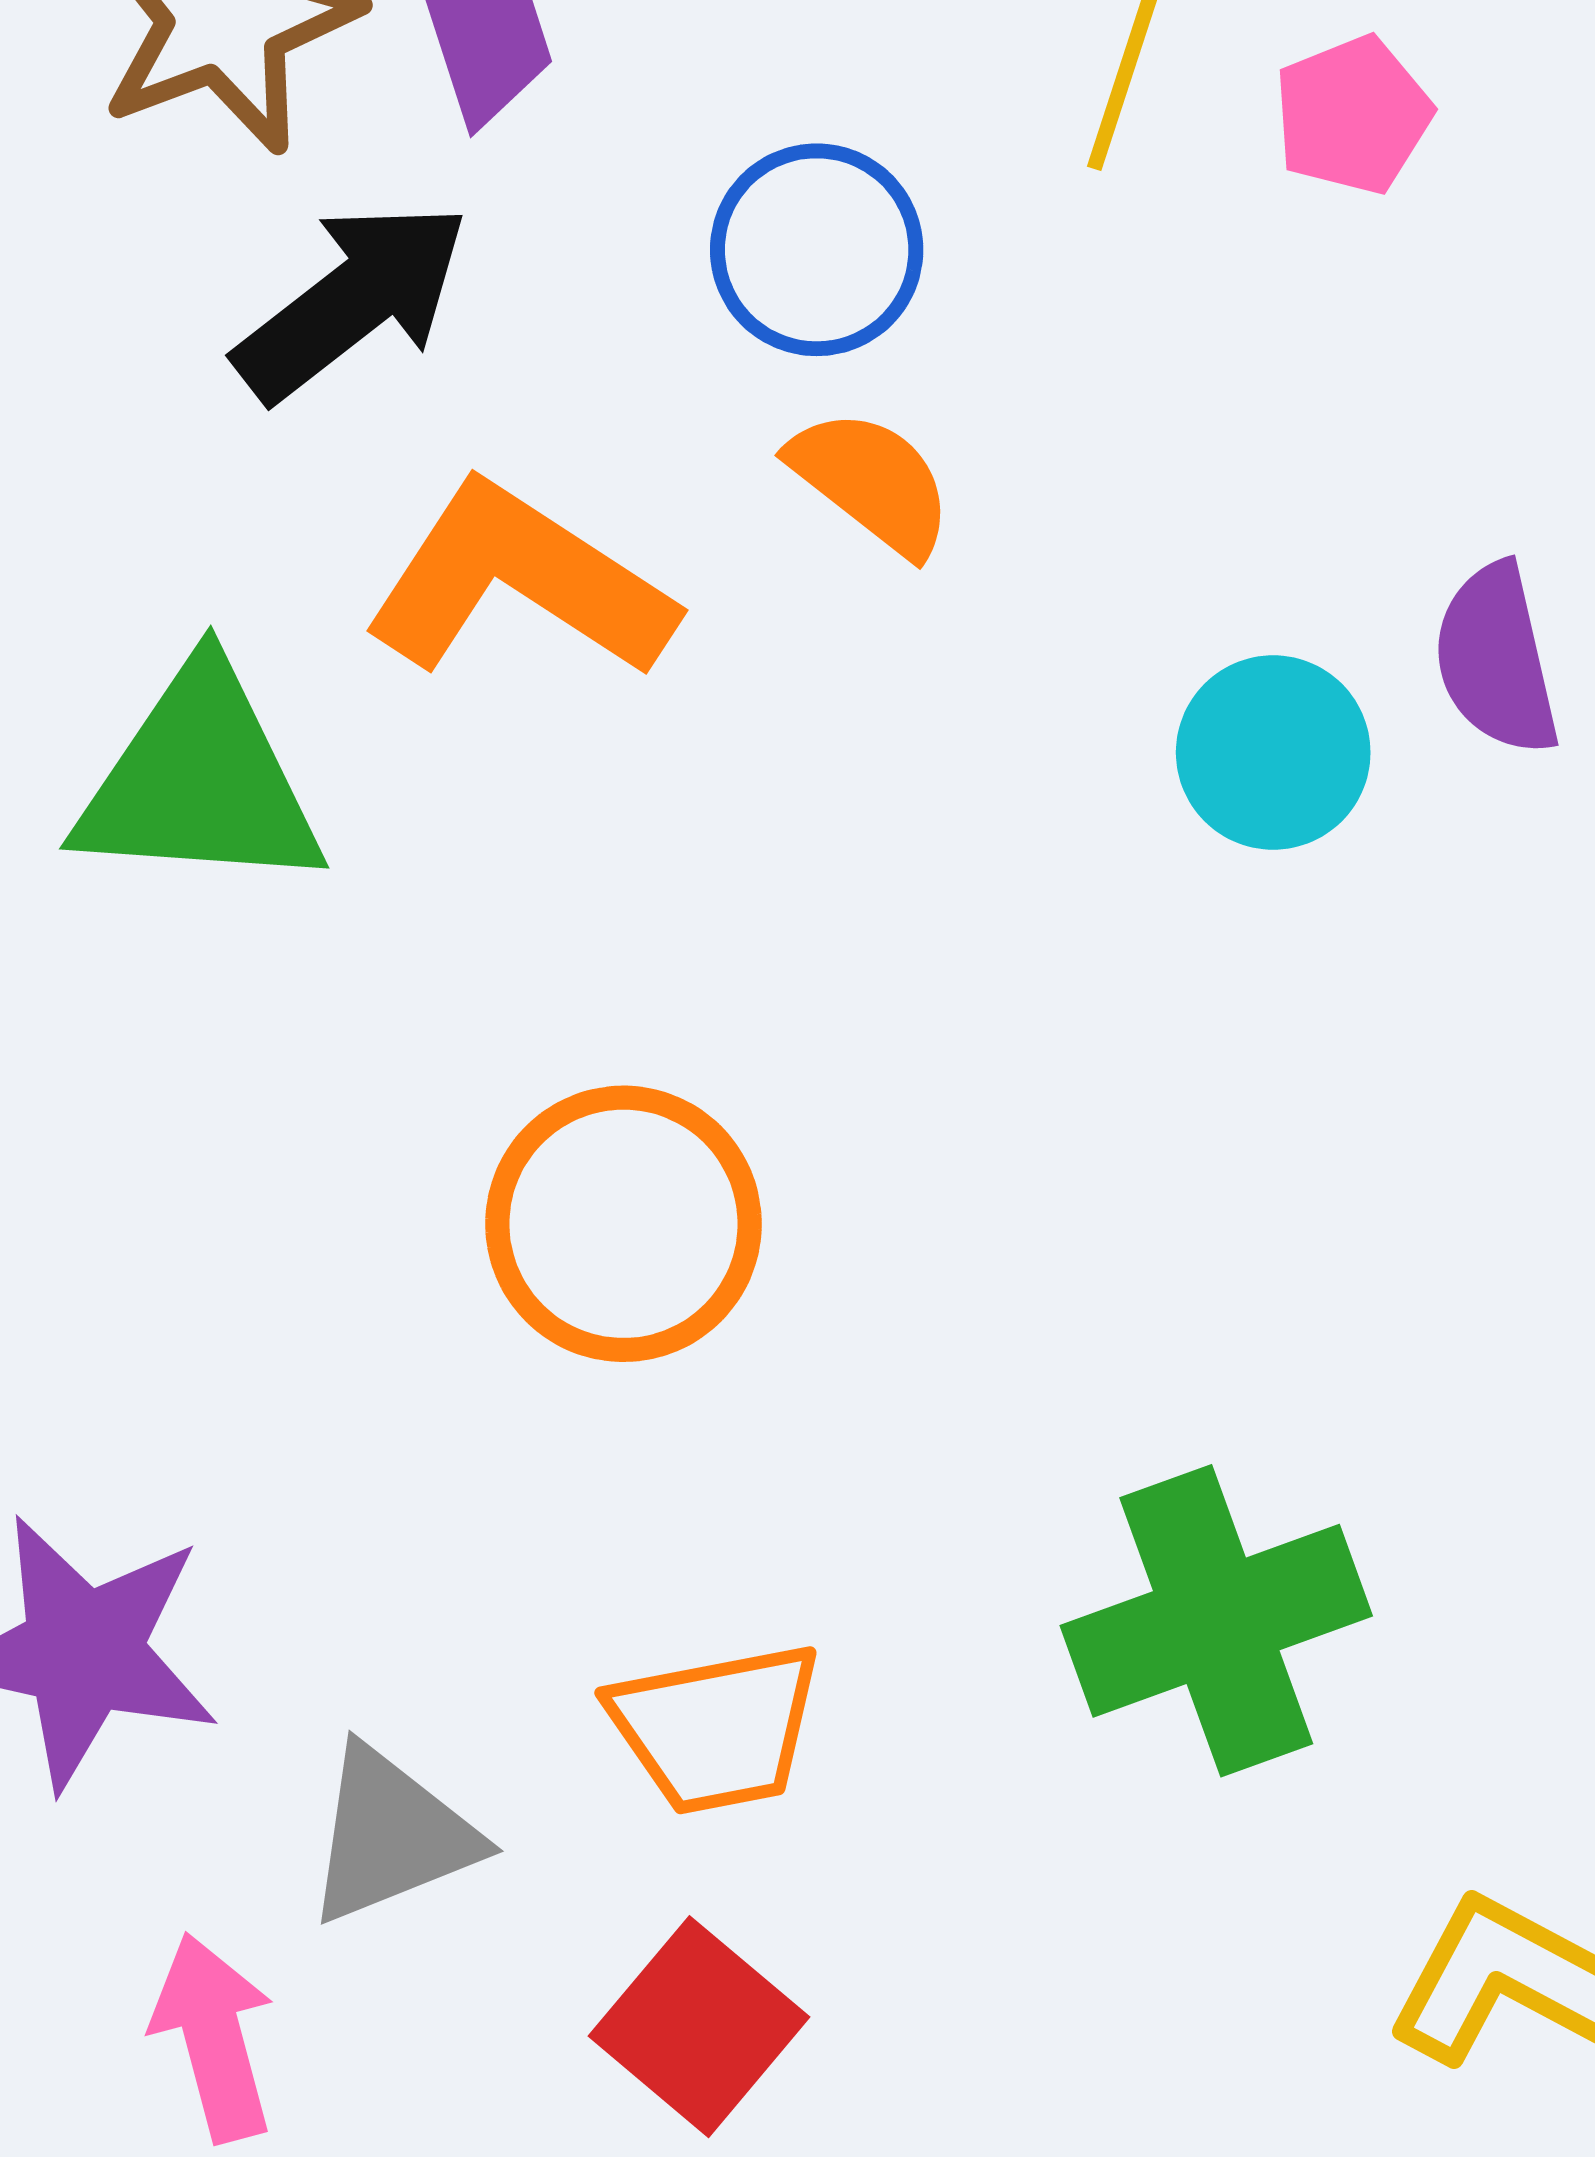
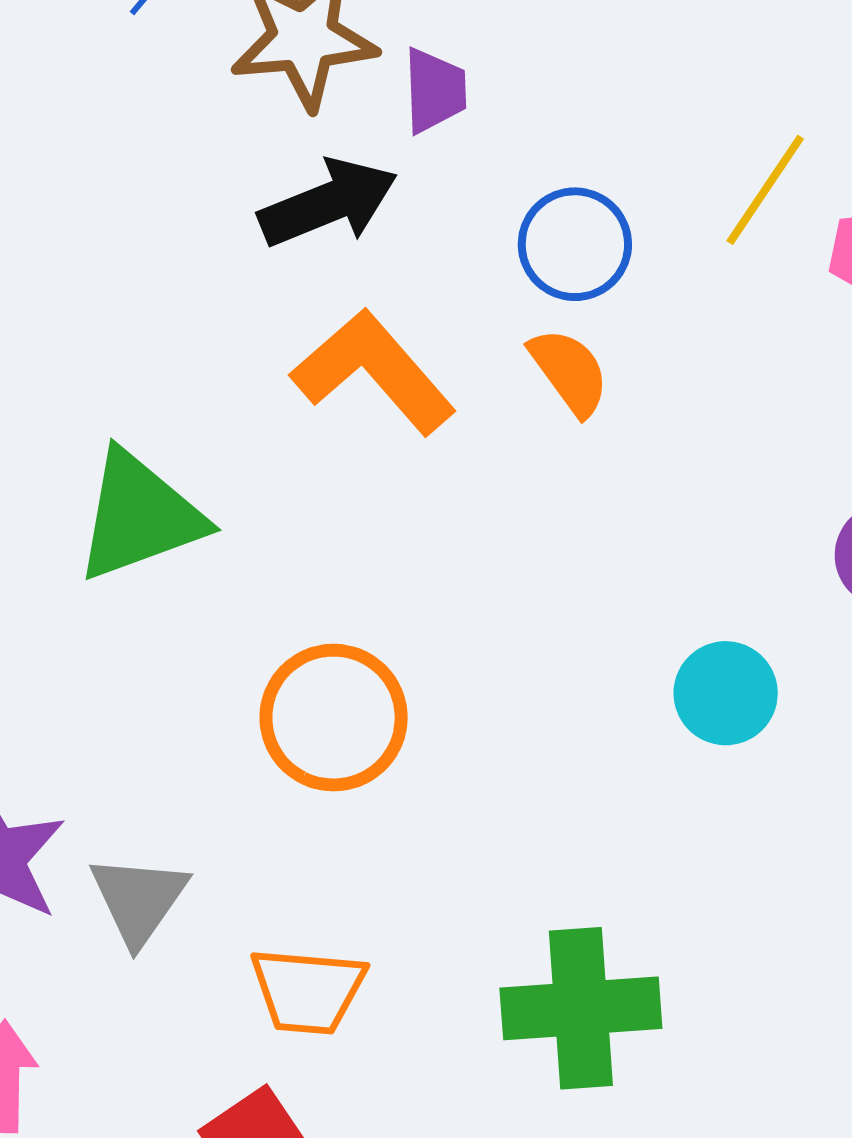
cyan circle: (1273, 753) -> (726, 693), moved
green triangle: (200, 781) -> (139, 516), moved, turned -40
gray triangle: (391, 1835) -> (139, 899), moved, turned -49

